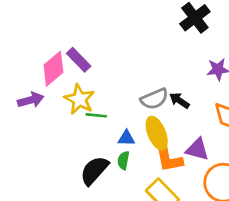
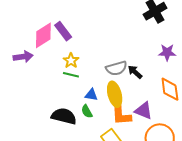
yellow star: (79, 99) -> (71, 61), moved, size x0.7
green semicircle: (123, 160) -> (87, 111), turned -48
black semicircle: (94, 171) -> (64, 116), turned 55

